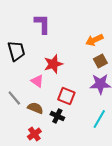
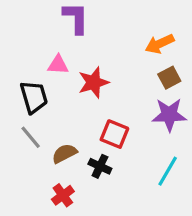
black trapezoid: (16, 51) -> (34, 97), moved
pink triangle: (37, 81) -> (58, 65), moved, turned -32
brown semicircle: (35, 108) -> (64, 153), turned -49

